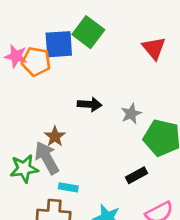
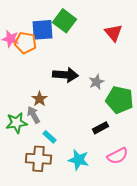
black arrow: (90, 104) -> (65, 75), size x1.4
gray arrow: (47, 158) -> (33, 115), size x0.7
cyan rectangle: (68, 187) -> (49, 137), turned 32

